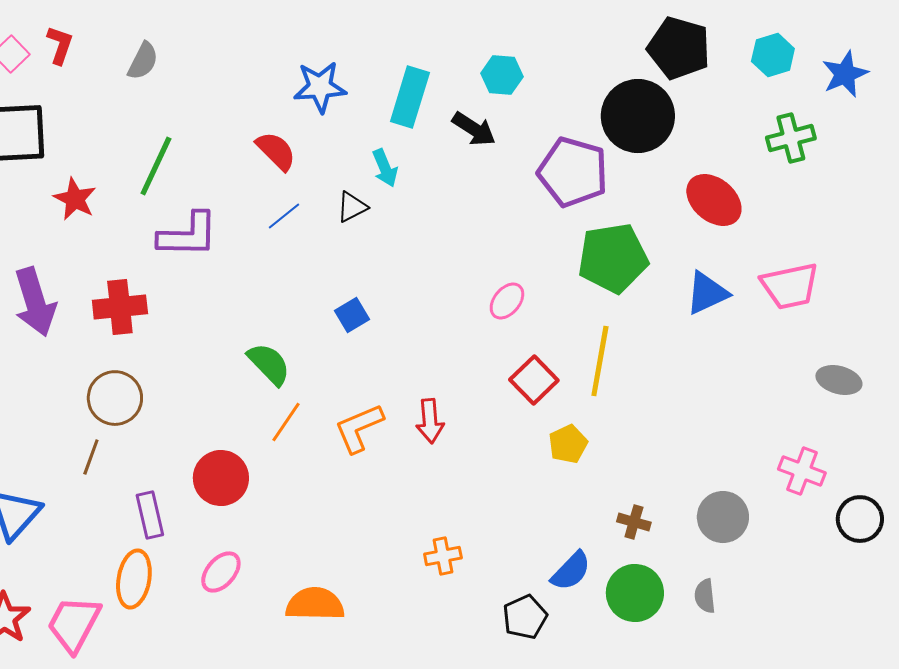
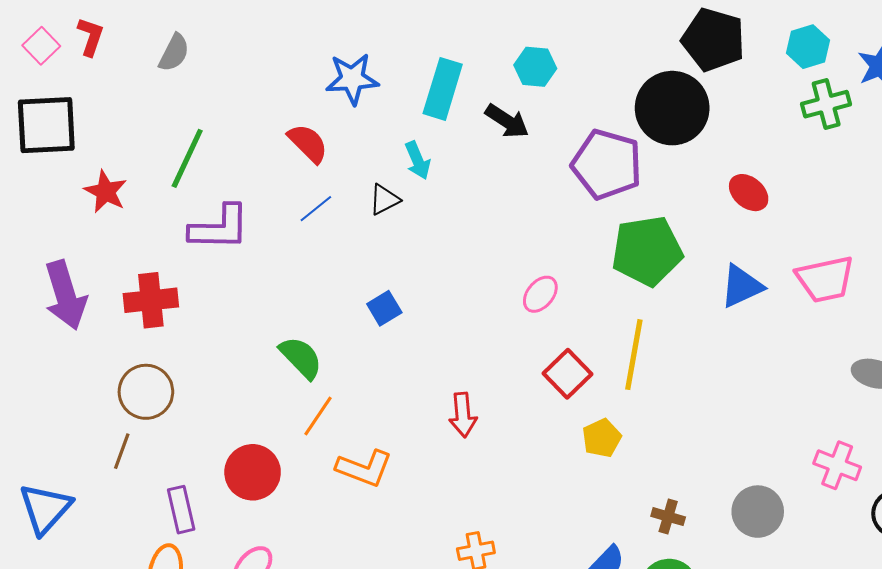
green cross: (791, 138) -> (826, 104), moved
red ellipse: (714, 200) -> (749, 193), size x0.7
orange L-shape: (359, 428) -> (364, 468), moved, turned -136

